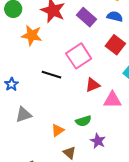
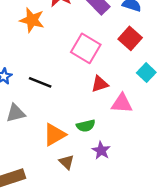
pink square: (79, 56) -> (86, 48), turned -30
black line: (51, 75) -> (40, 82), moved
orange triangle: (58, 130) -> (54, 135), size x1.5

